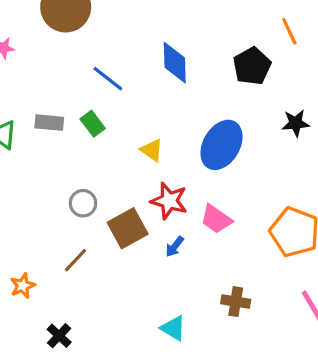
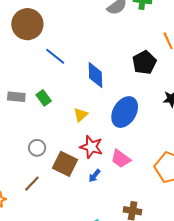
blue diamond: (175, 63) -> (95, 75), moved
blue line: (108, 79) -> (55, 56), moved
yellow triangle: (152, 150) -> (81, 115), turned 42
brown square: (128, 228) -> (65, 164), turned -35

